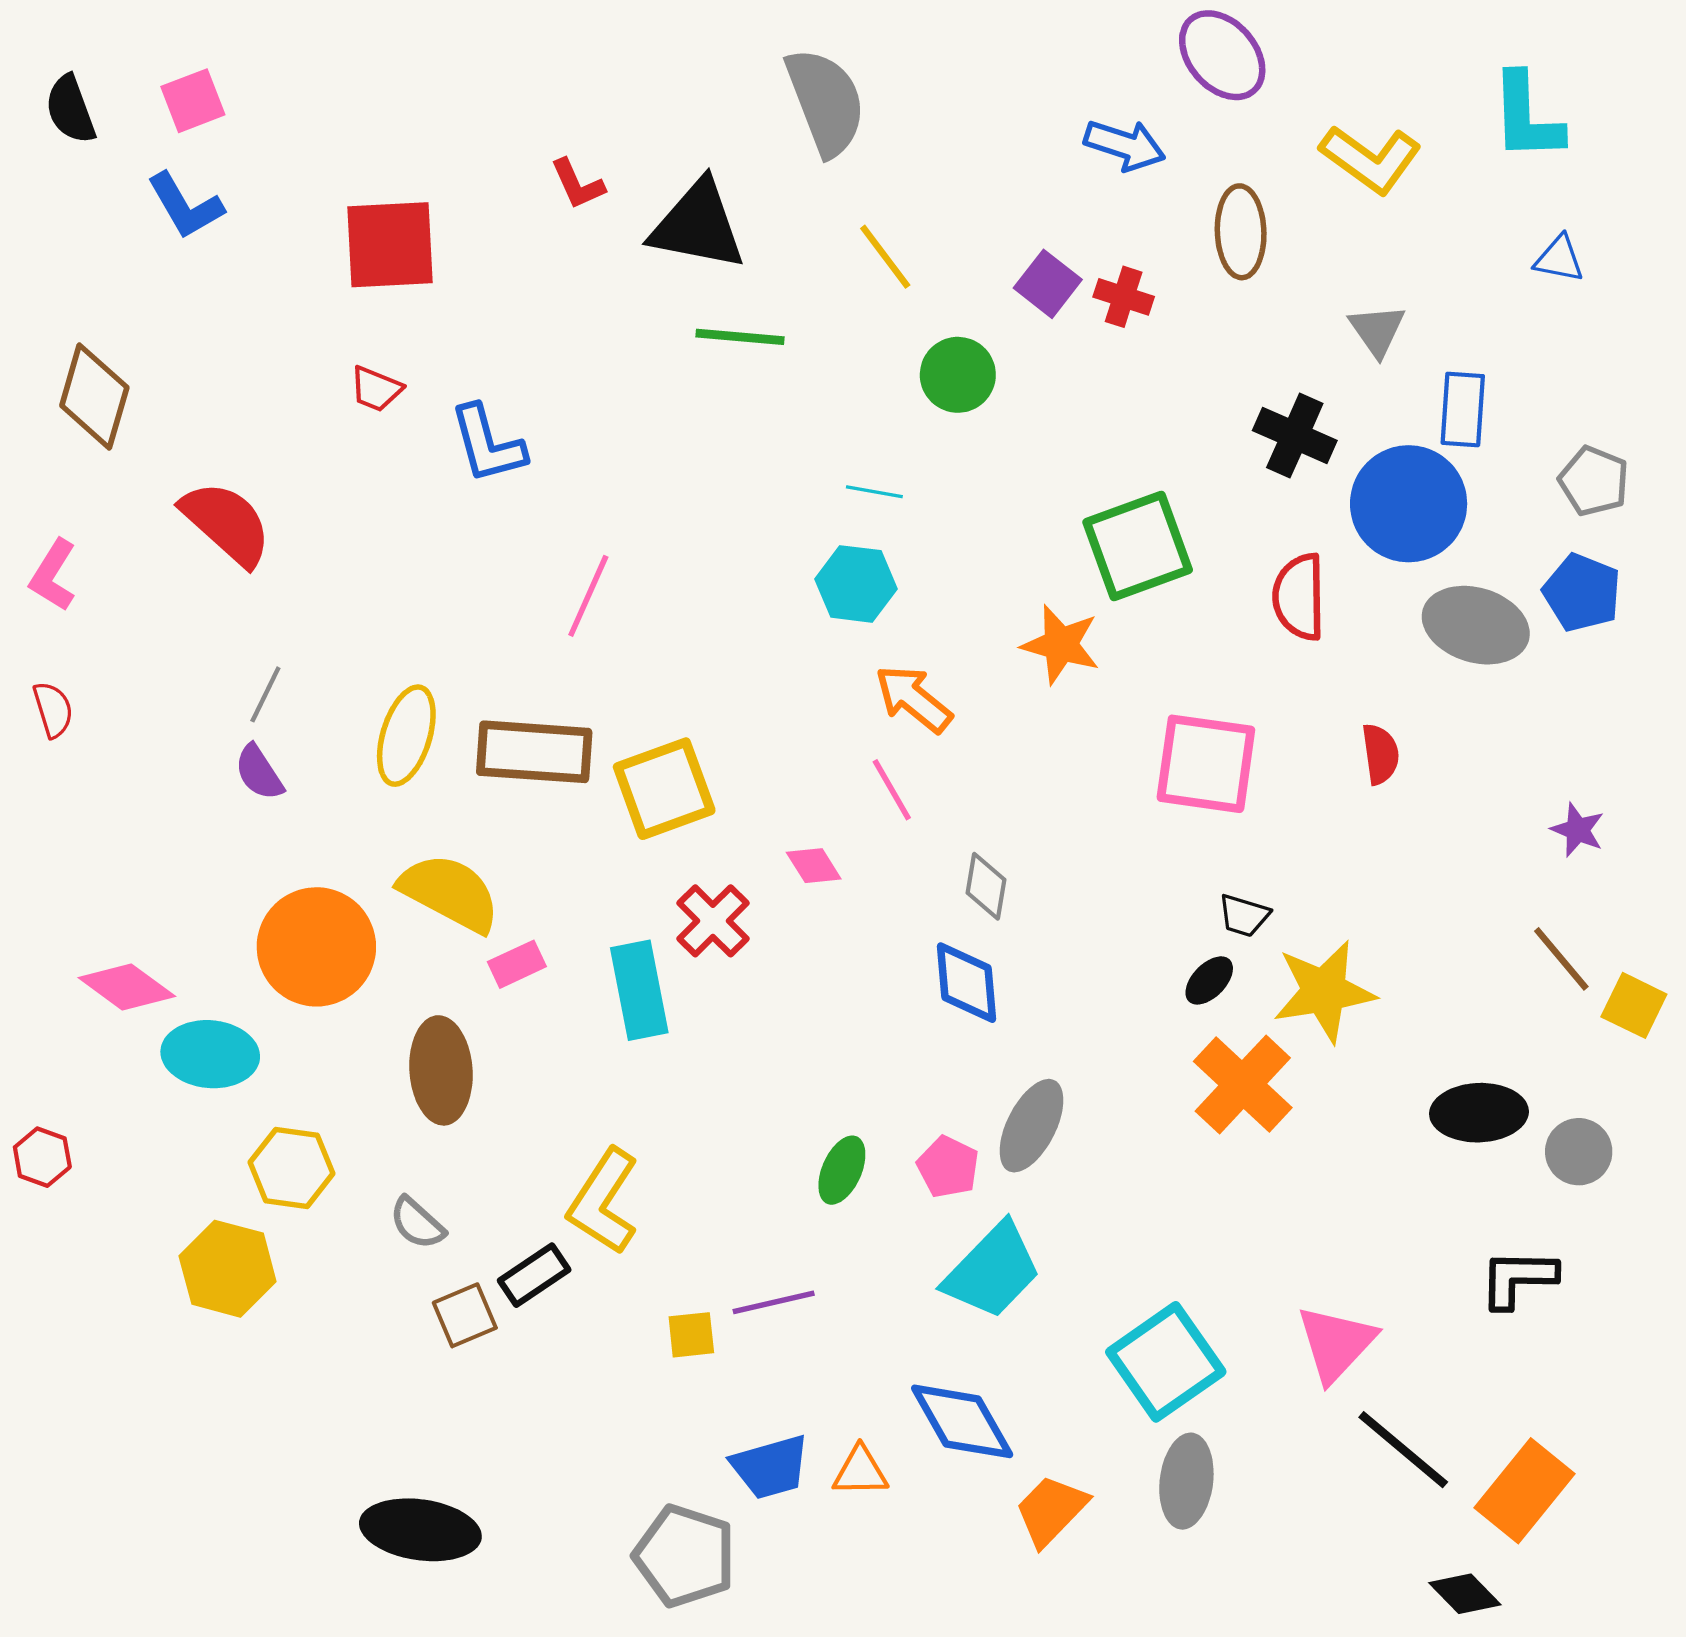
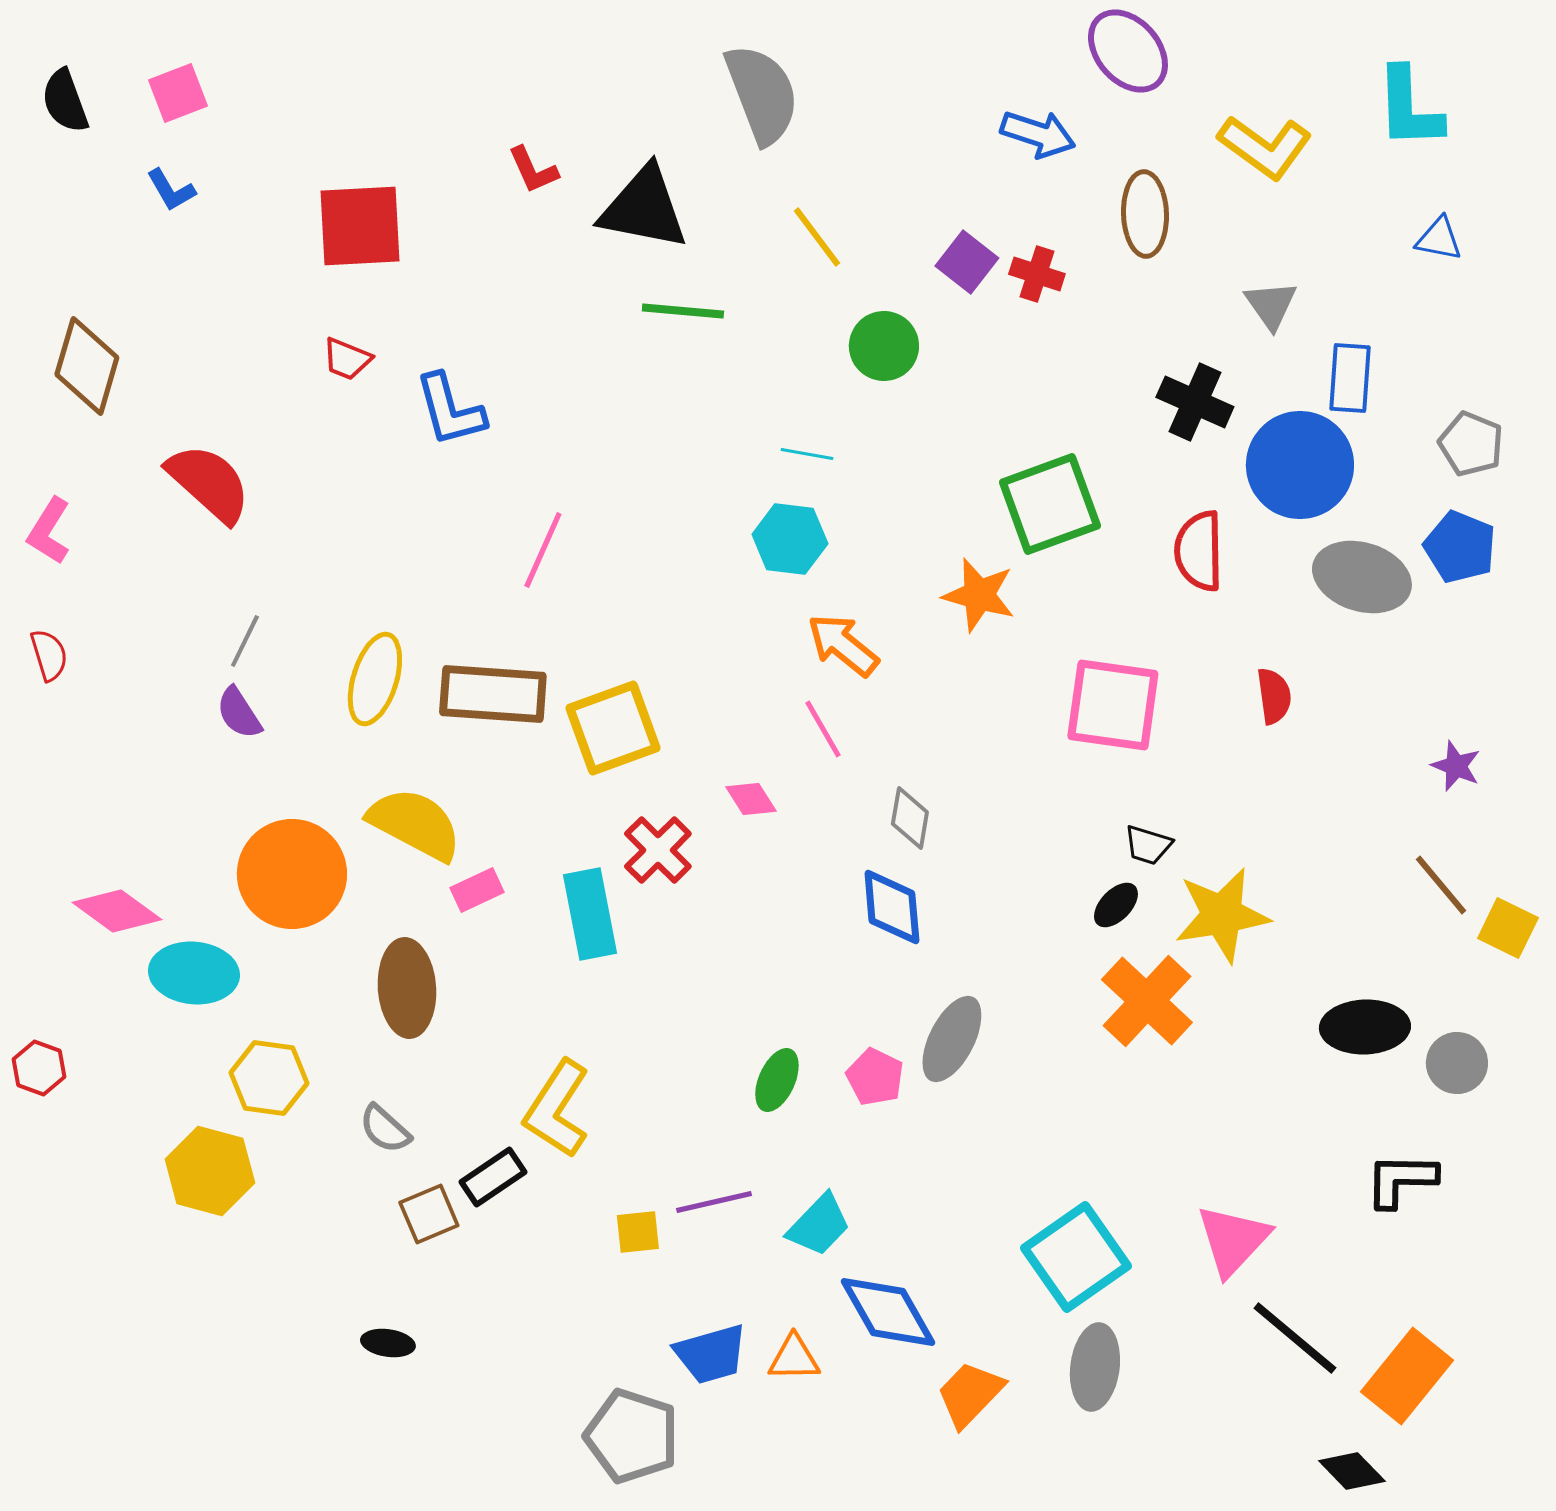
blue L-shape: (185, 206) -> (171, 190), size x0.7
cyan trapezoid: (992, 1271) -> (819, 1225), moved, size x0.7
black ellipse: (420, 1530) -> (388, 1343), moved, size x0.5

